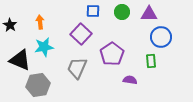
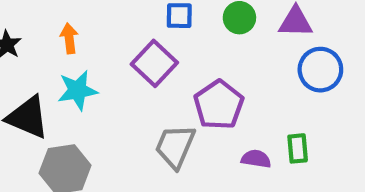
green rectangle: (151, 61) -> (298, 148), moved
gray trapezoid: (77, 68) -> (175, 146), moved

